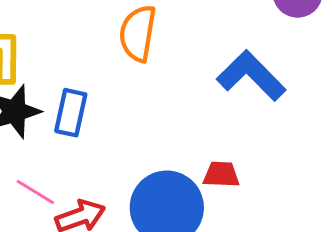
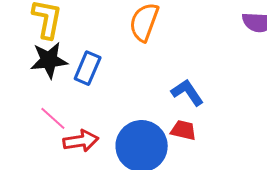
blue L-shape: (251, 76) -> (187, 92), moved, size x0.7

